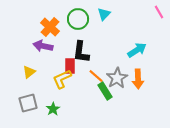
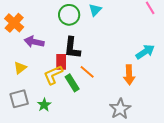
orange cross: (50, 27) -> (14, 23), moved
cyan arrow: (137, 50) -> (145, 52), moved
gray star: (117, 78) -> (120, 109), moved
green rectangle: (105, 91) -> (72, 83), moved

